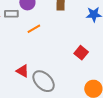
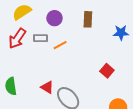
gray rectangle: (11, 14) -> (40, 38), moved

